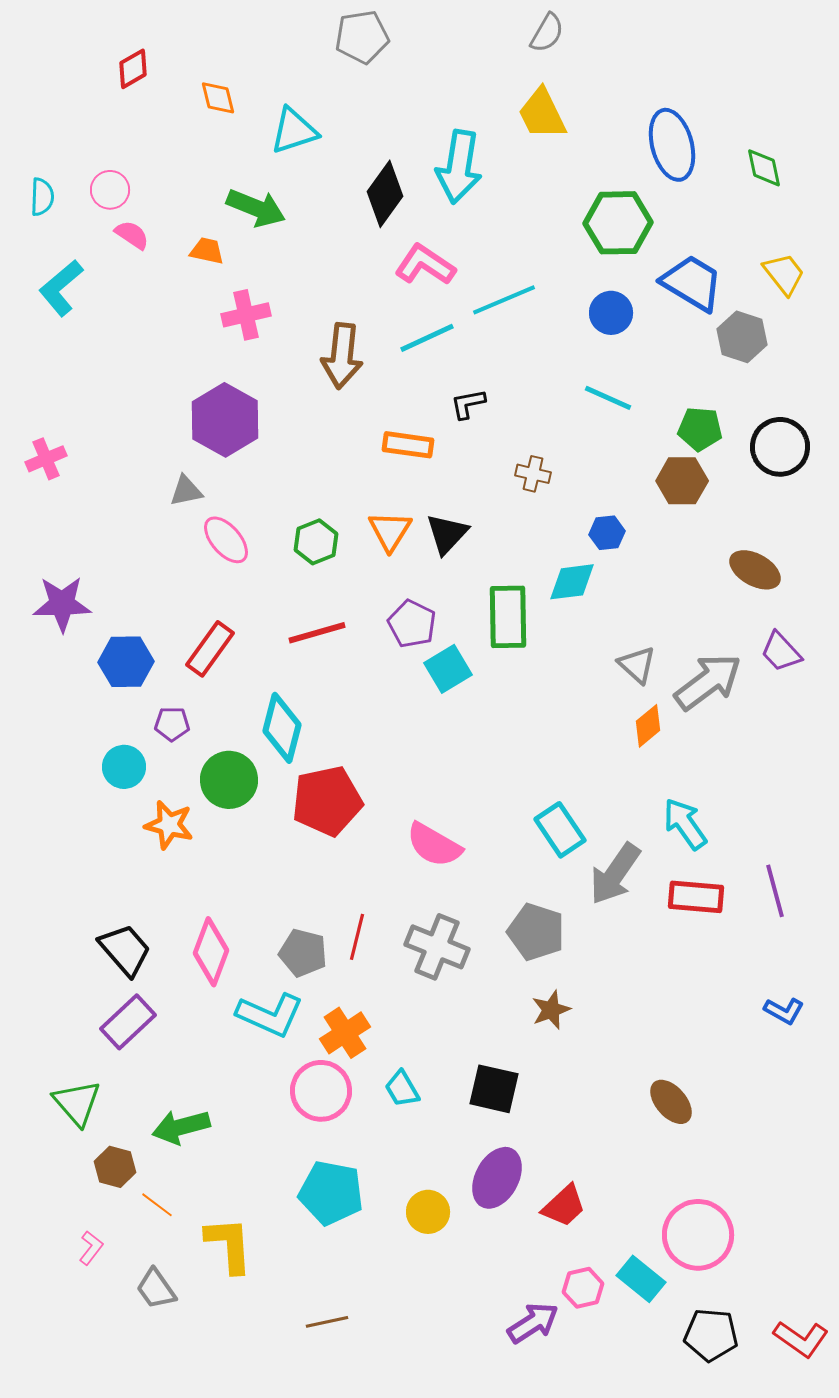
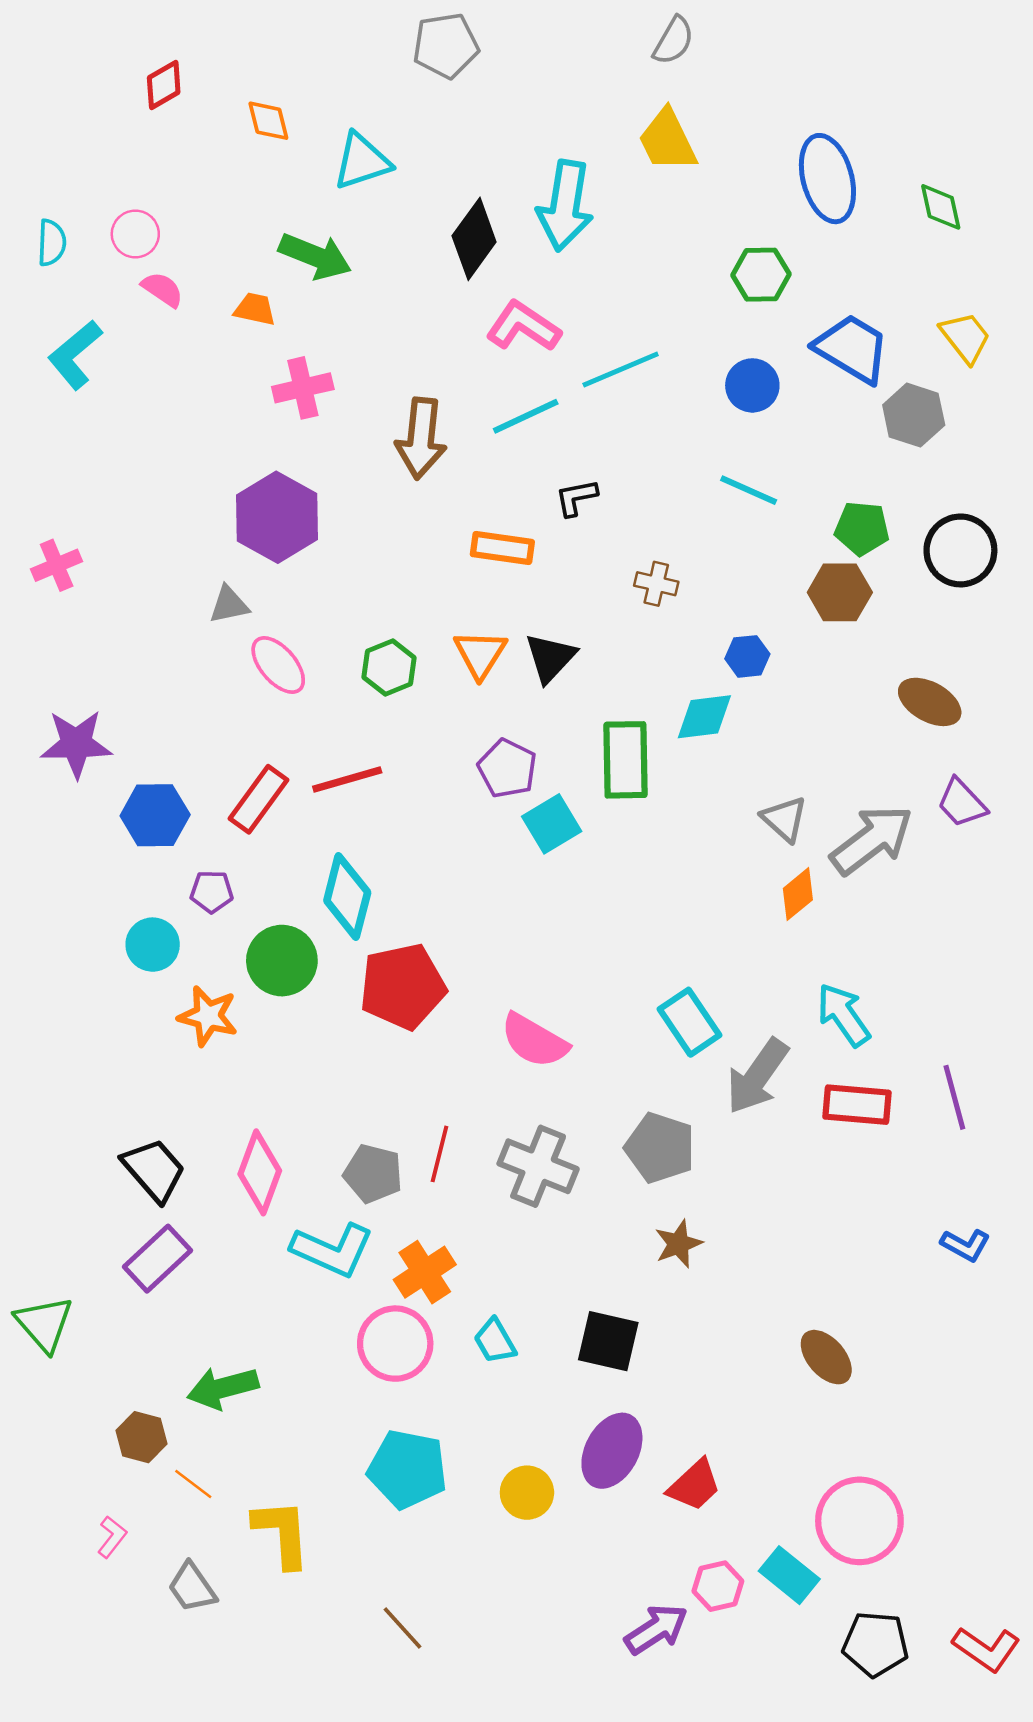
green hexagon: (618, 223) -> (761, 275), size x0.7
red line: (317, 633) -> (347, 780), moved
green triangle: (77, 1103) -> (44, 1324), moved
brown line: (327, 1322) -> (403, 1628), turned 60

